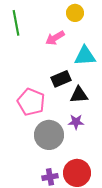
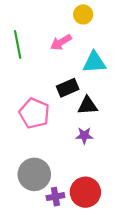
green line: (16, 23) -> (18, 44), moved
gray circle: (49, 135) -> (34, 174), moved

